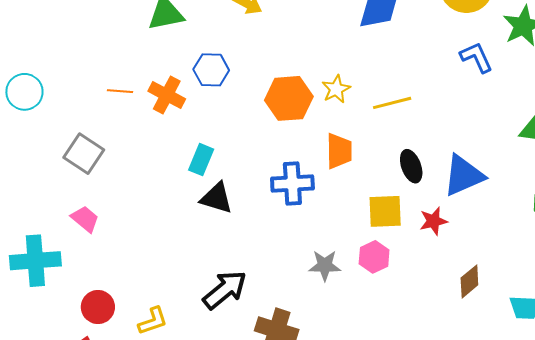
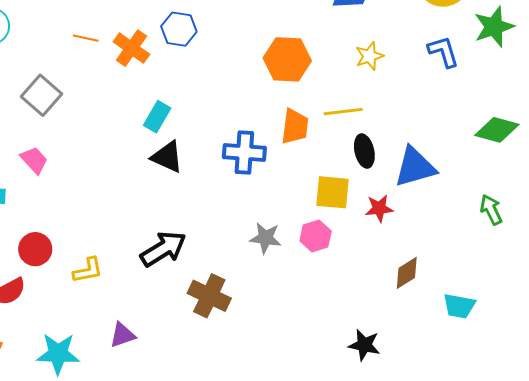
yellow star: (336, 89) -> (369, 56), moved
orange hexagon: (289, 98) -> (287, 59), moved
yellow line: (392, 103) -> (343, 112), moved

